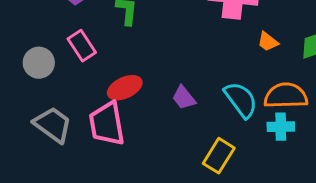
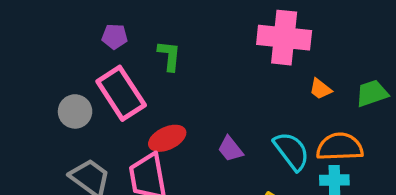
pink rectangle: (82, 46) -> (121, 93), size x1.6

